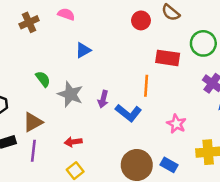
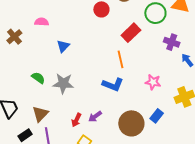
red rectangle: (168, 58) -> (131, 33), turned -36
purple arrow: (103, 99) -> (95, 116), moved, turned 56
red arrow: (73, 142) -> (76, 120), turned -40
blue rectangle: (169, 165) -> (157, 116), turned -64

